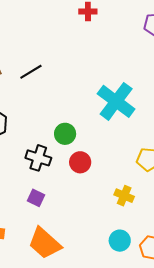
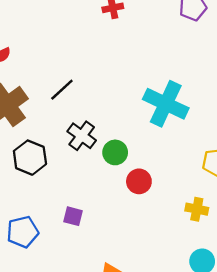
black cross: (38, 158) -> (82, 136), moved, turned 30
purple square: (36, 198) -> (73, 216), moved

